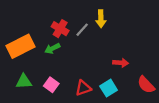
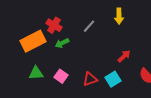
yellow arrow: (101, 19) -> (119, 16), moved
red cross: (60, 29) -> (54, 25), moved
red arrow: (121, 63) -> (124, 56), turned -48

